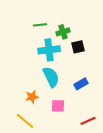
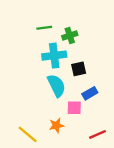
black square: (78, 47) -> (79, 69), moved
orange star: (32, 97) -> (56, 125), moved
pink square: (58, 106) -> (74, 108), moved

